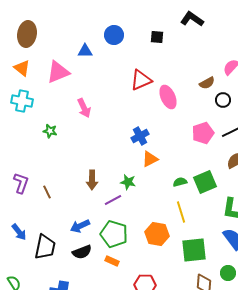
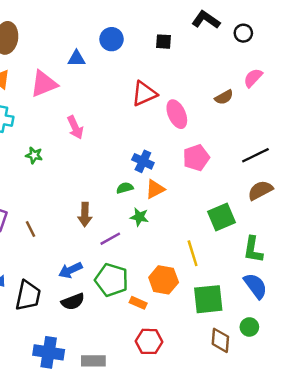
black circle: (223, 100) -> (243, 33), moved
pink pentagon: (203, 133) -> (196, 158), moved
blue cross: (140, 136) -> (143, 161), turned -36
green star: (128, 182) -> (139, 217), moved
green semicircle: (180, 182) -> (125, 188), moved
orange rectangle: (112, 261) -> (138, 303), moved

